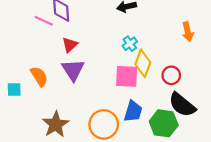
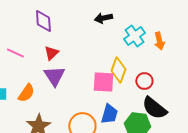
pink line: (44, 21) -> (15, 53), moved
cyan cross: (130, 44) -> (134, 36), moved, size x1.5
orange semicircle: (39, 76) -> (26, 93), moved, turned 66

